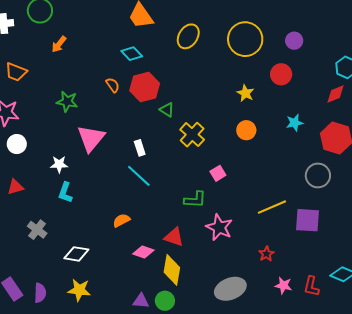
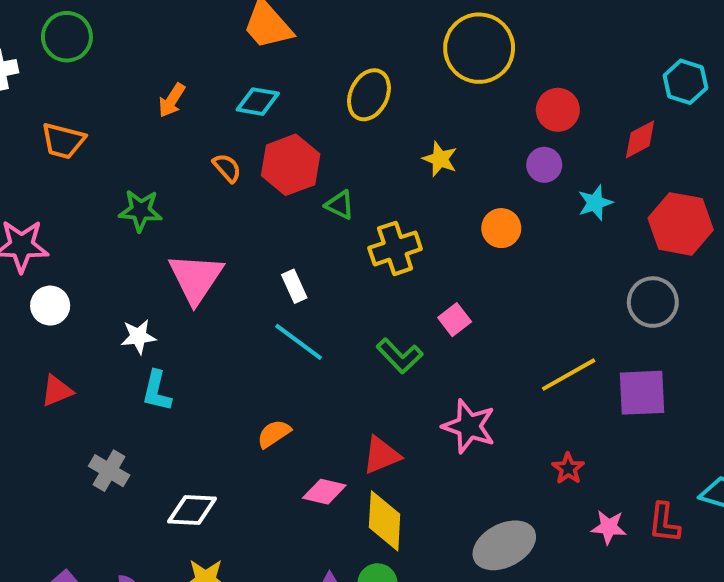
yellow ellipse: (188, 36) -> (369, 95), moved
purple circle: (294, 41) -> (544, 165), moved
orange arrow: (59, 44) -> (172, 100), moved
cyan diamond: (132, 54) -> (258, 102), turned -30
orange trapezoid: (16, 72) -> (63, 141), moved
yellow star: (245, 93) -> (440, 159), moved
red diamond: (335, 94) -> (640, 139), moved
yellow cross: (192, 135) -> (395, 248), turned 35
green L-shape: (195, 200) -> (400, 356), moved, turned 50
red triangle: (174, 237) -> (381, 455), turned -35

